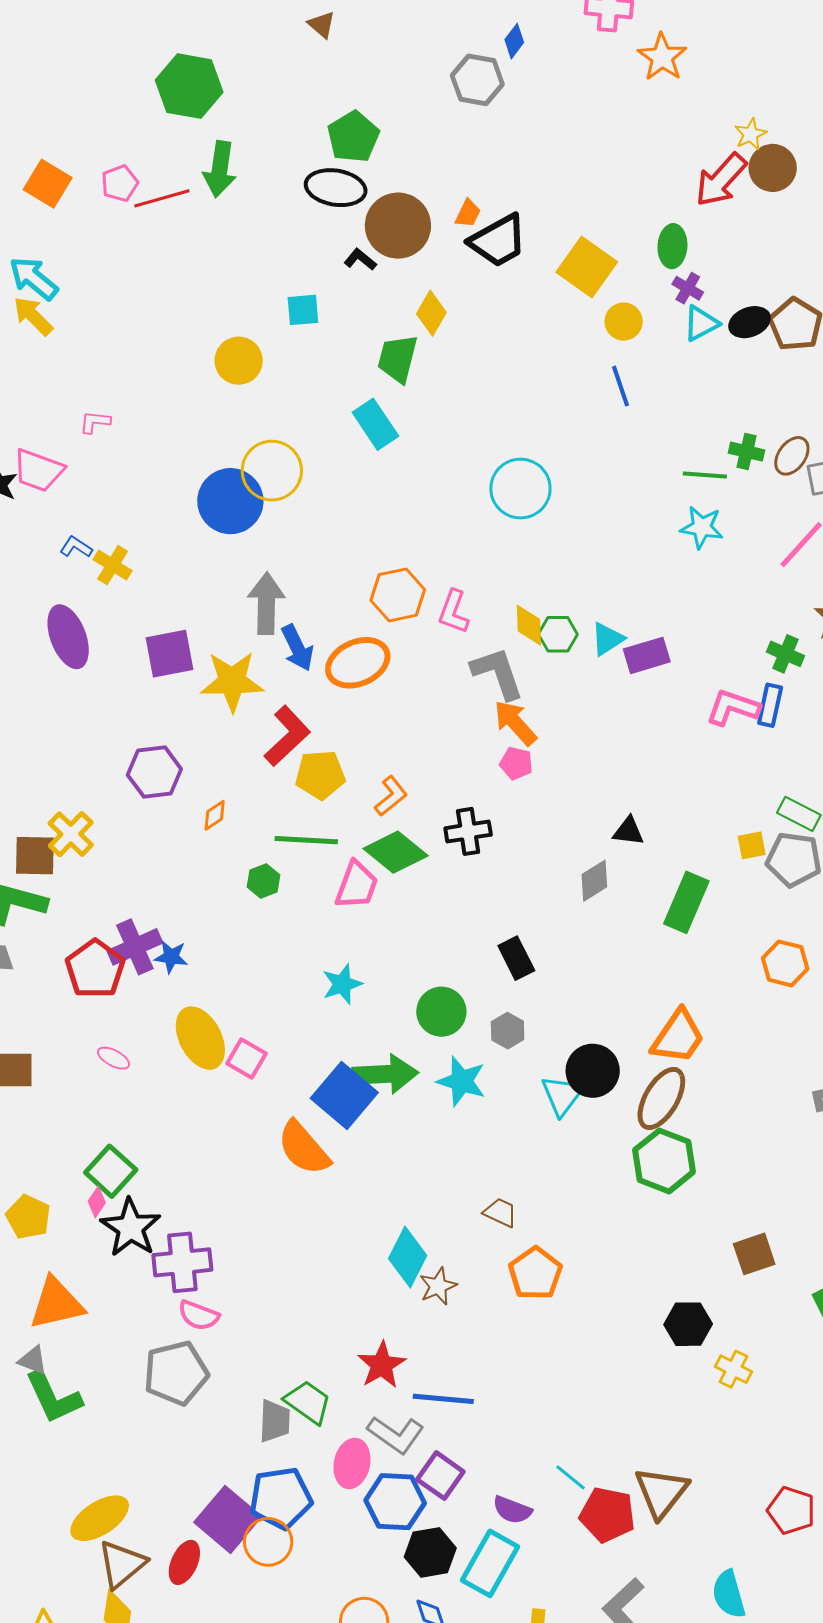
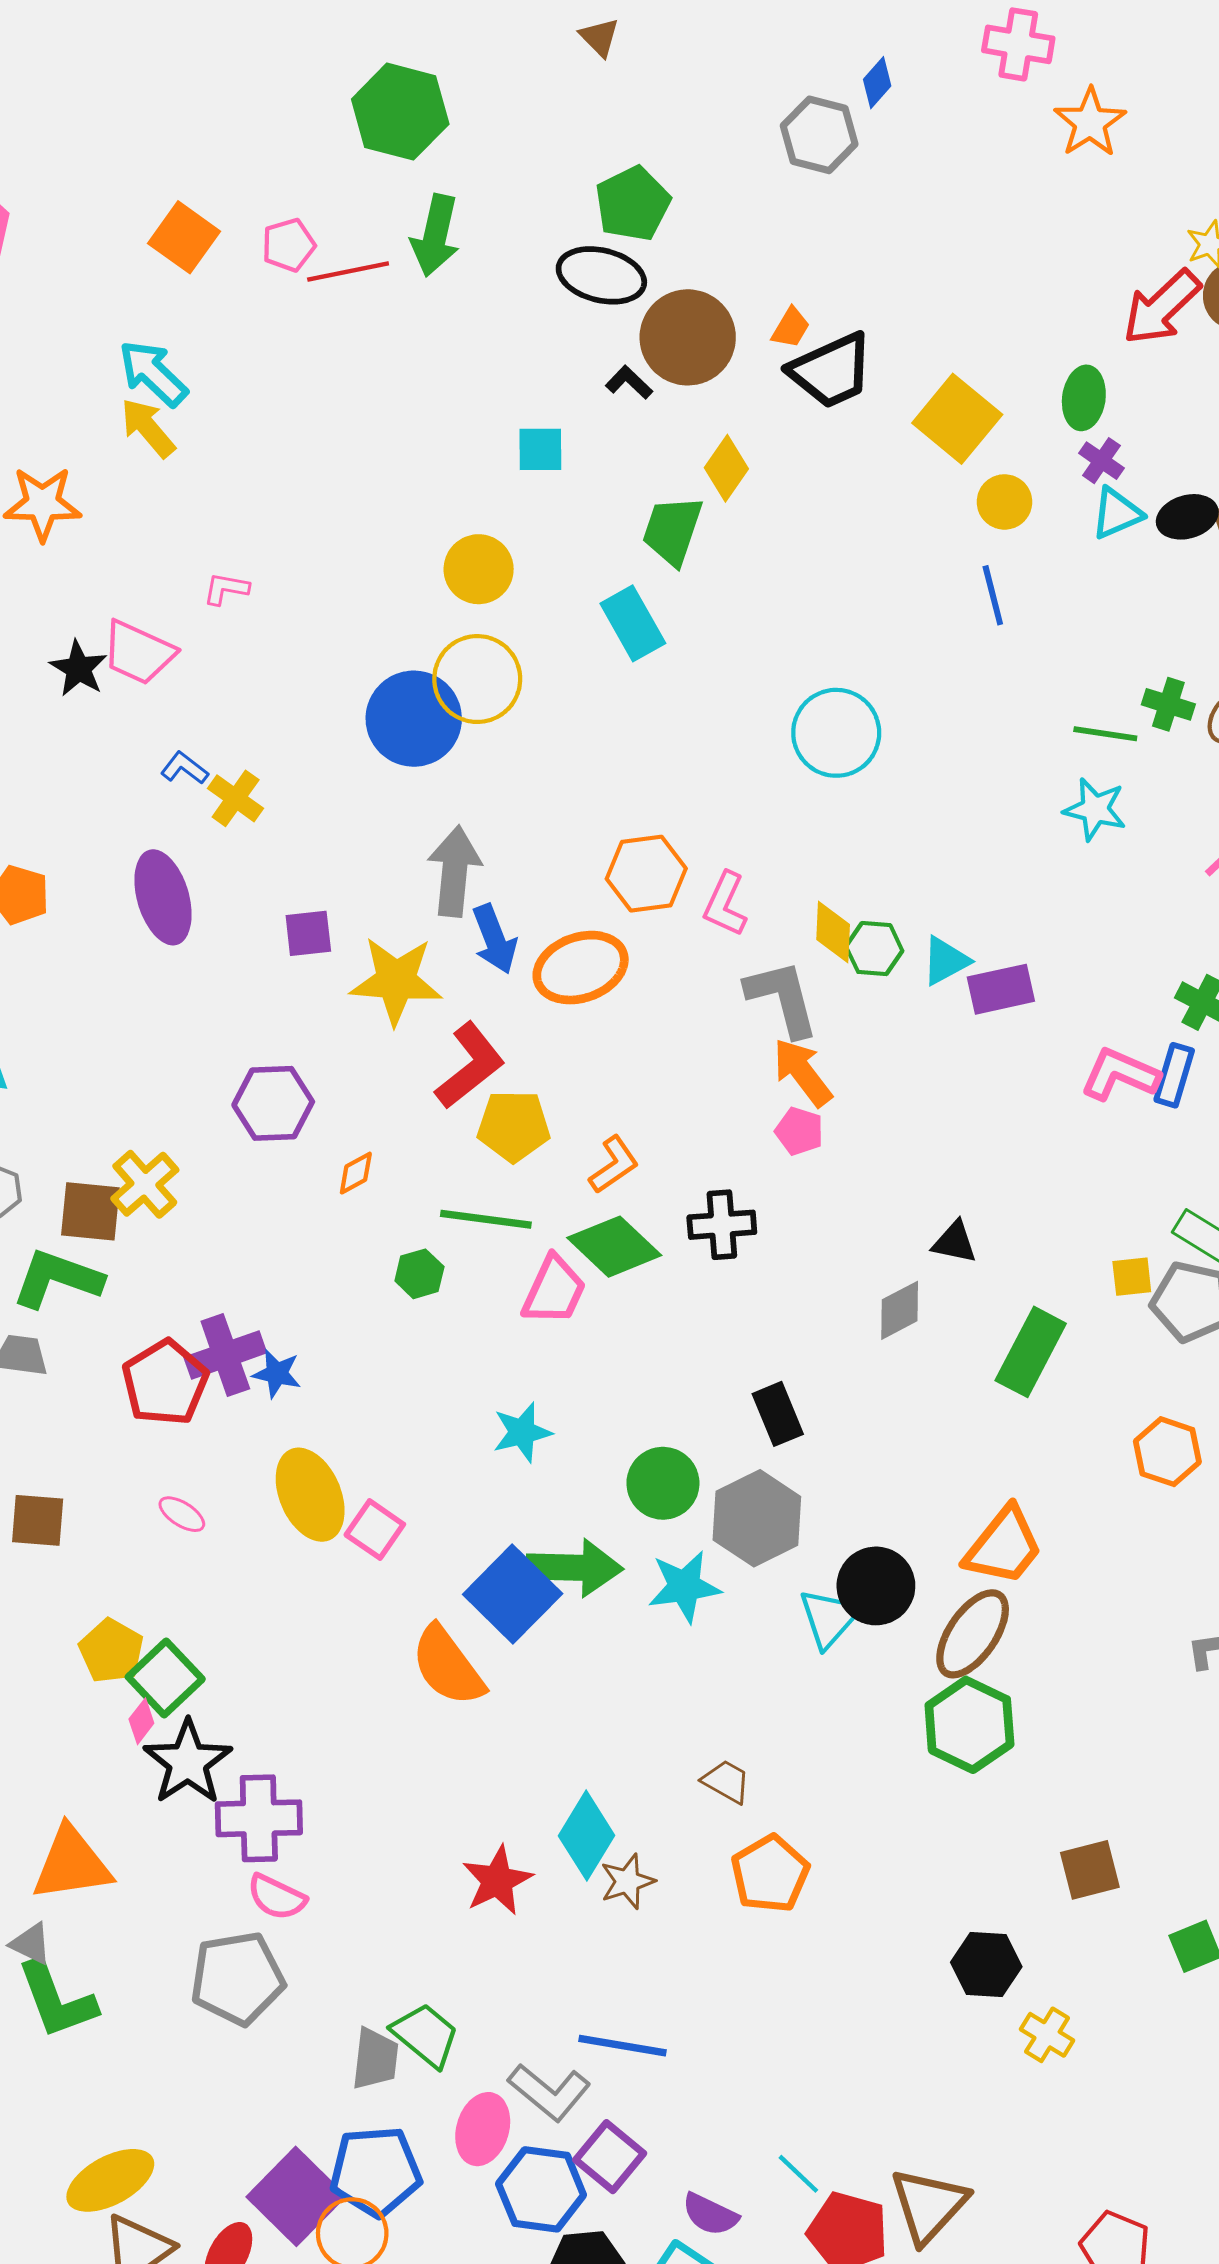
yellow circle: (239, 361) -> (479, 569), moved
purple square: (169, 654) -> (308, 933), size x0.7
gray hexagon: (508, 1031) -> (757, 1518), size x1.8
cyan star: (462, 1081) -> (684, 1587), turned -30
yellow pentagon: (28, 1217) -> (111, 1651), moved
red star: (382, 1365) -> (497, 1881), moved

